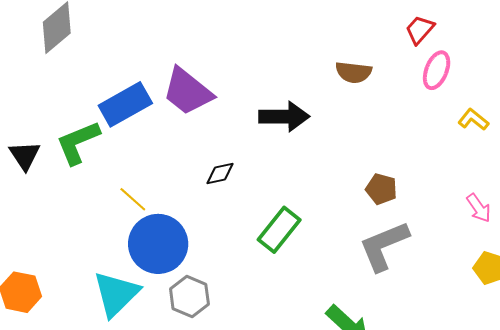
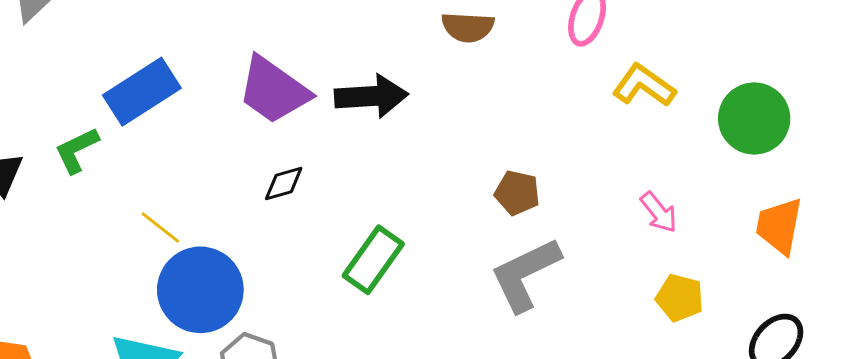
purple trapezoid: (188, 91) -> (274, 90), moved
yellow L-shape: (473, 120) -> (644, 85), size x1.4
green L-shape: (78, 142) -> (77, 150), size x0.7

